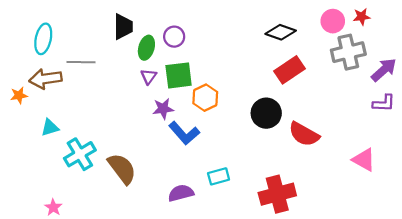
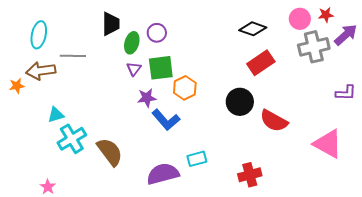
purple arrow: (384, 70) -> (346, 35), moved
cyan triangle: (50, 128) -> (56, 115), moved
pink triangle: (364, 160) -> (328, 144), size x1.4
purple semicircle: (181, 193) -> (163, 174), size x1.4
red cross: (277, 194) -> (250, 175), size x0.7

